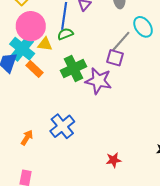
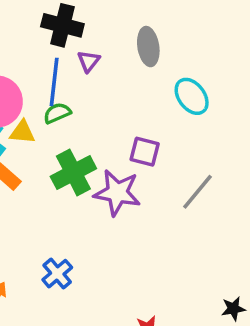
gray line: (121, 41) -> (197, 192), moved
blue cross: (62, 126) -> (57, 274), size x0.7

